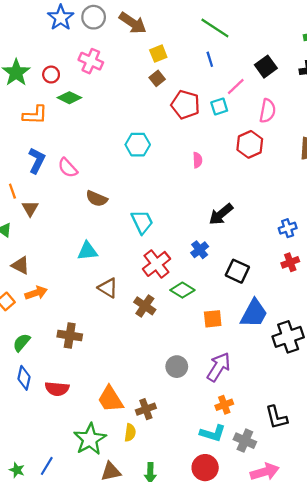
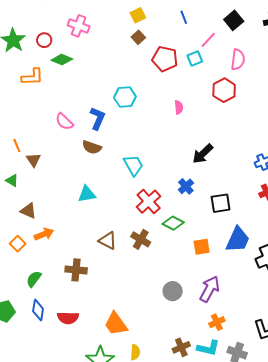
blue L-shape: (37, 160) -> (97, 118), moved
black square: (237, 271) -> (221, 203), turned -30
brown triangle: (108, 288) -> (108, 241), moved
brown cross: (146, 409) -> (181, 347), moved

